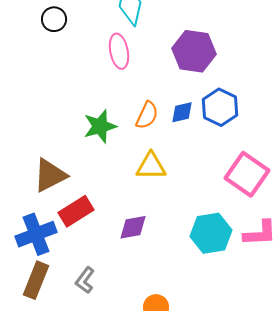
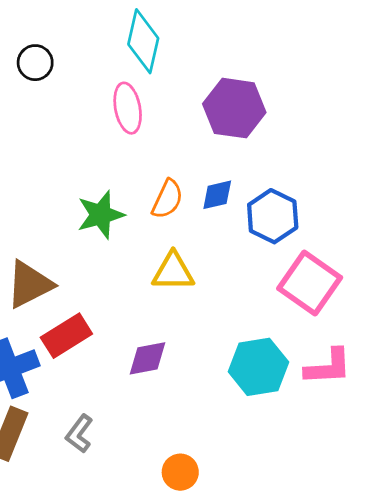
blue hexagon: (220, 107) -> (273, 216), moved

